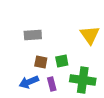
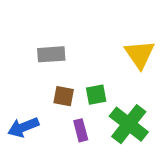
green cross: (83, 80) -> (129, 124), turned 30
blue arrow: (29, 82) -> (23, 127), moved

